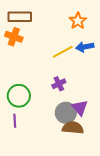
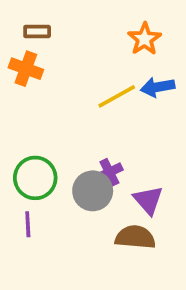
brown rectangle: (20, 17) -> (37, 31), size x0.6
purple cross: (59, 84) -> (109, 172), moved
gray circle: (66, 113) -> (93, 191), moved

